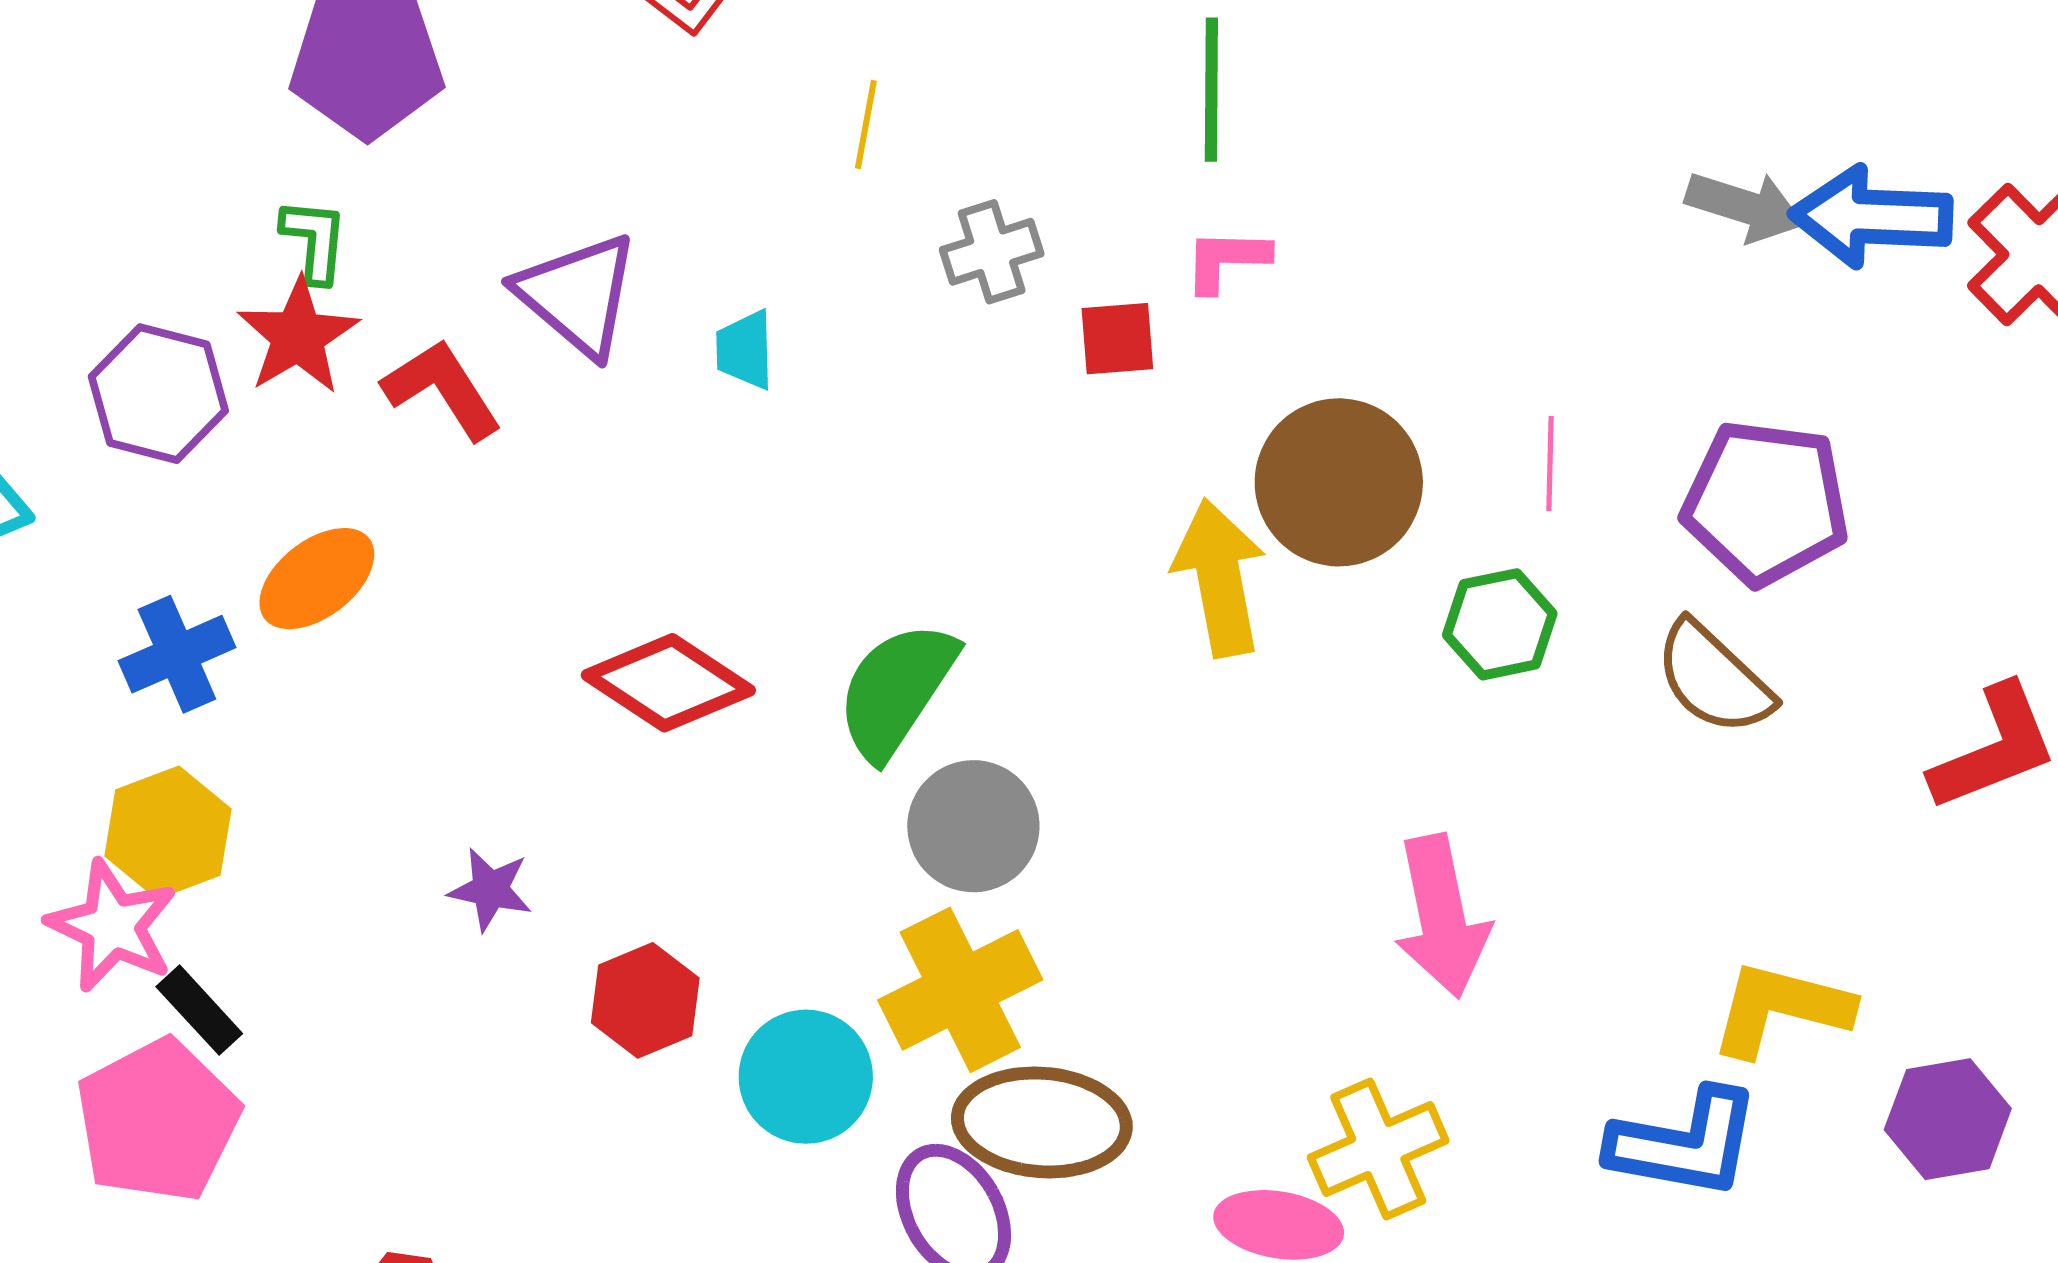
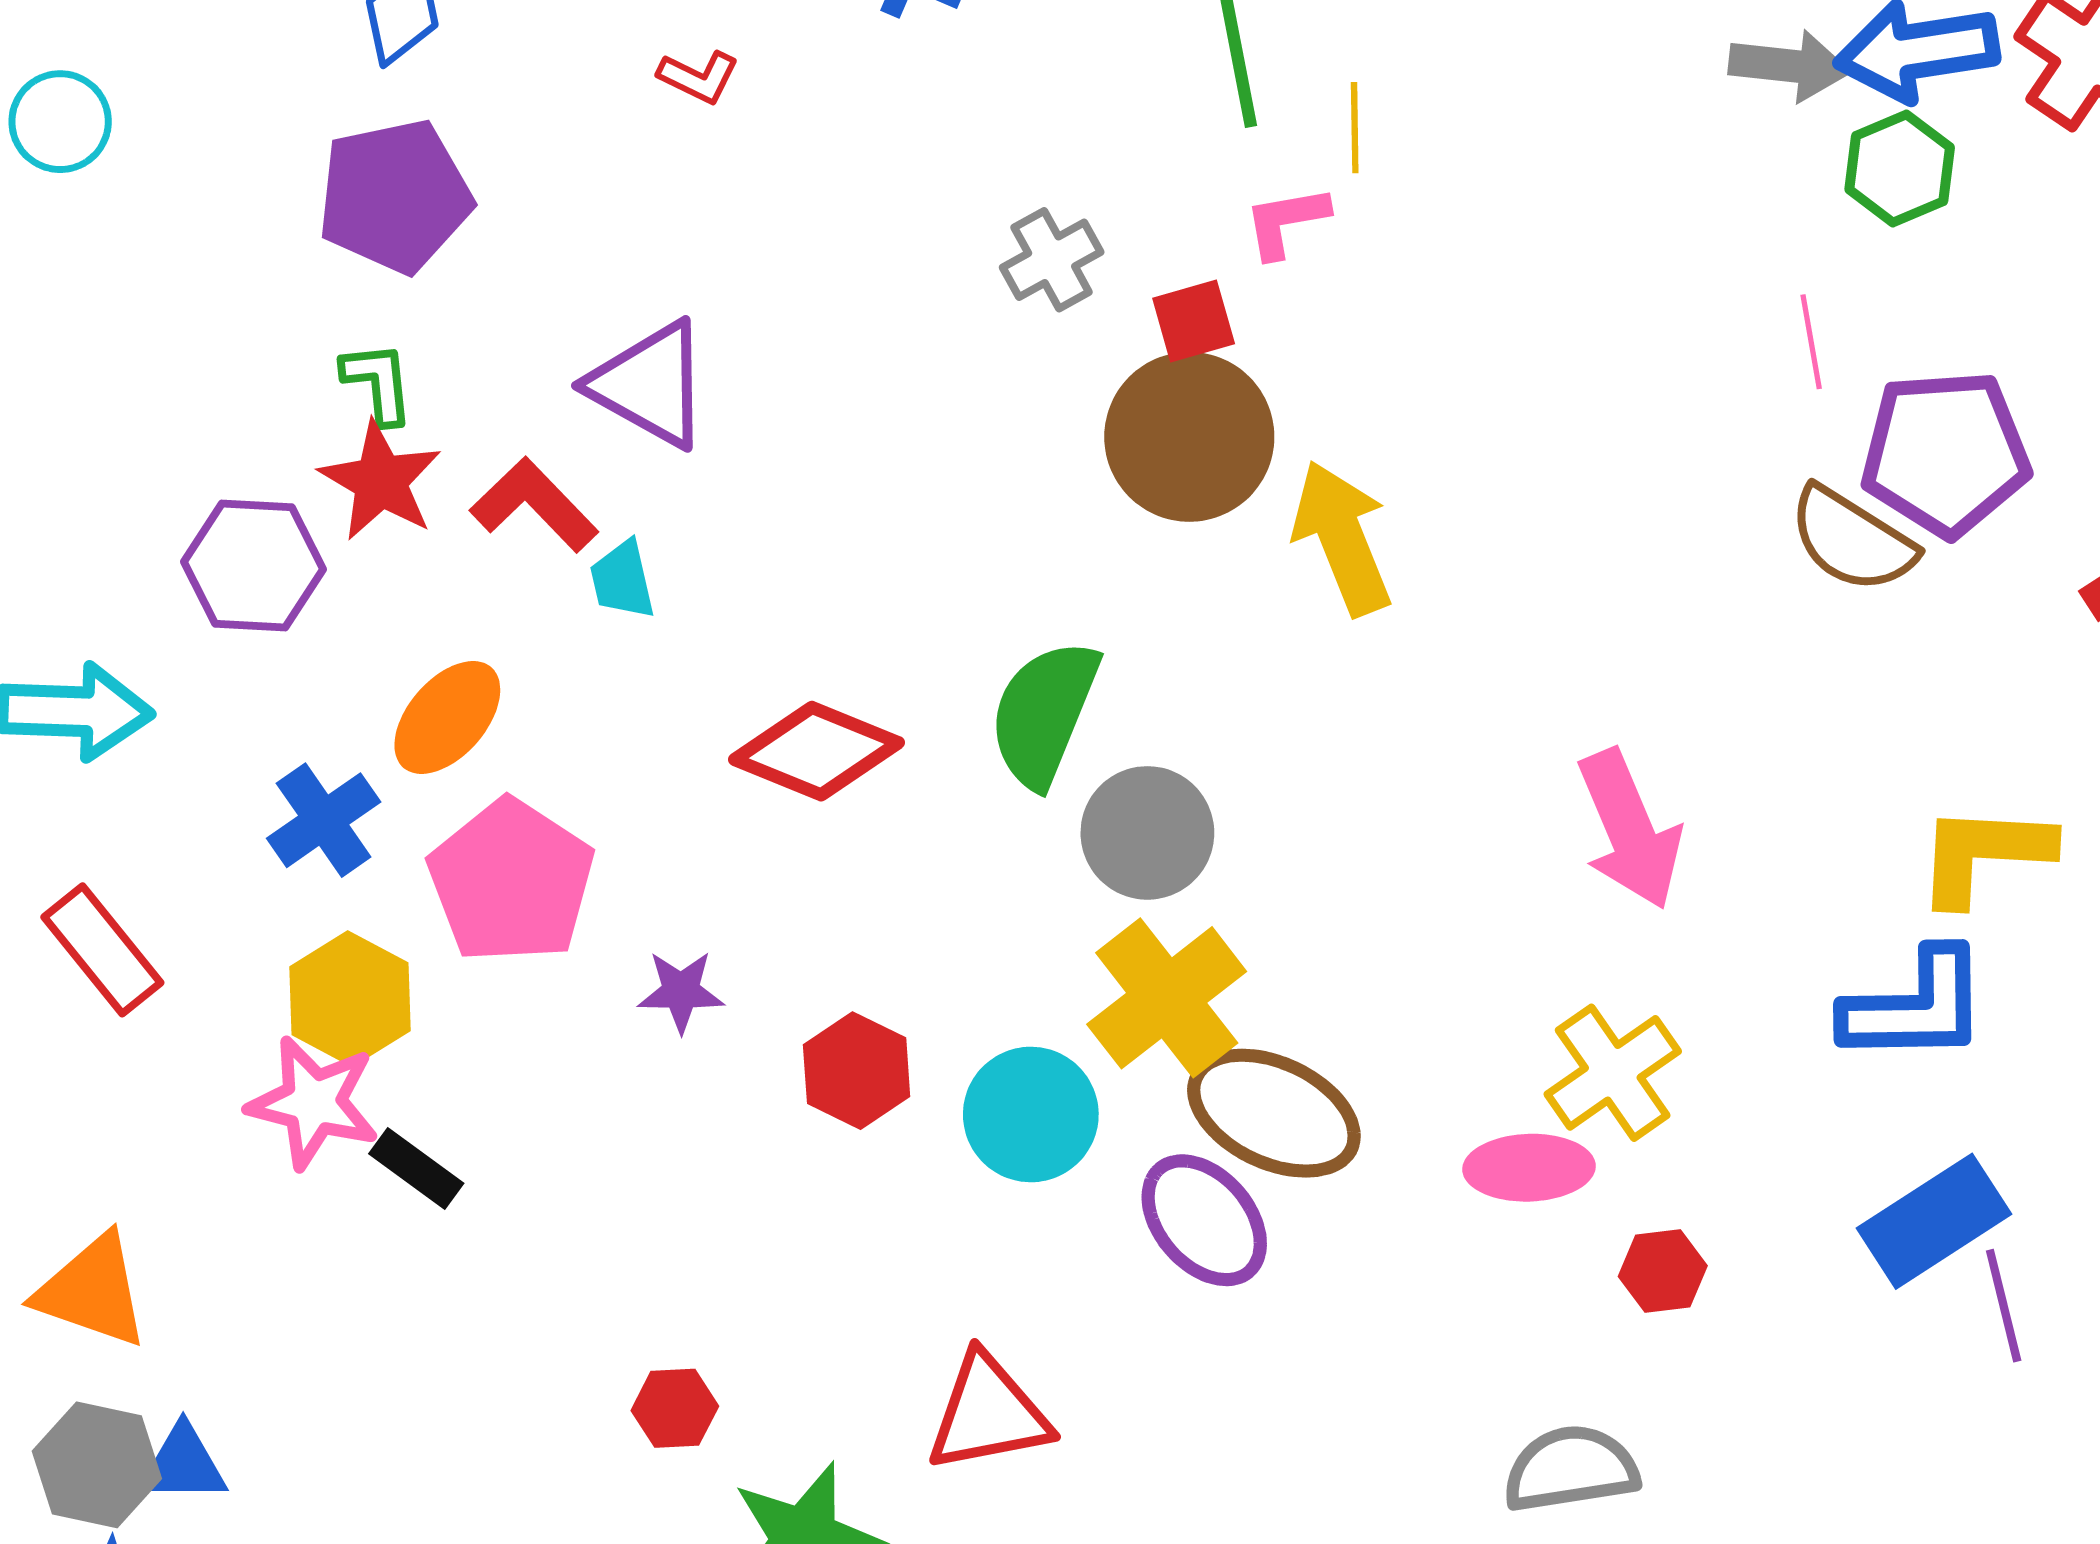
yellow line: (866, 125) -> (1355, 128), moved
cyan trapezoid: (745, 350) -> (622, 580), moved
pink line: (1550, 463) -> (1811, 342), moved
brown circle: (1339, 482) -> (1189, 437), moved
purple pentagon: (1766, 503) -> (1945, 453), moved
green hexagon: (1500, 624) -> (1900, 168), moved
pink pentagon: (158, 1121) -> (511, 881), moved
brown ellipse: (1042, 1122) -> (1274, 1113), turned 32

